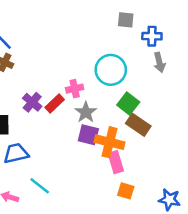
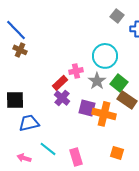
gray square: (126, 20) -> (117, 16), turned 32
purple cross: (32, 102) -> (62, 98), moved
gray star: (86, 112) -> (97, 81), moved
pink rectangle: (116, 162) -> (76, 157), moved

